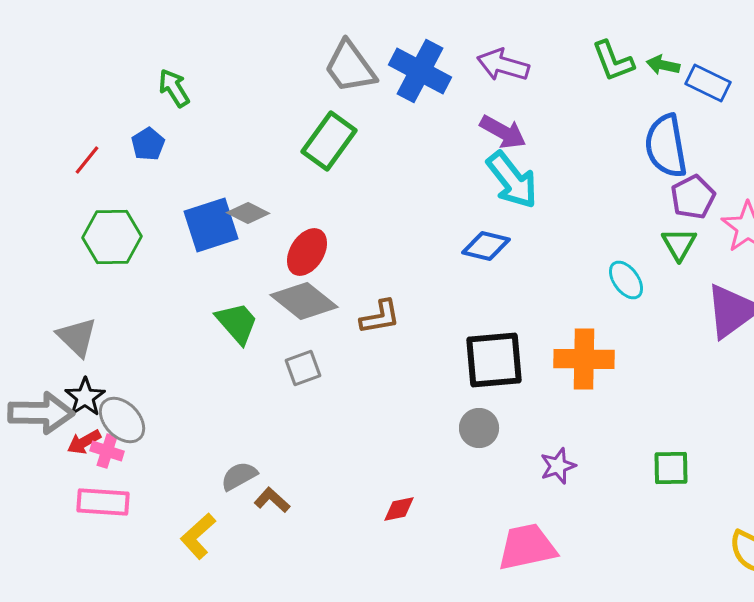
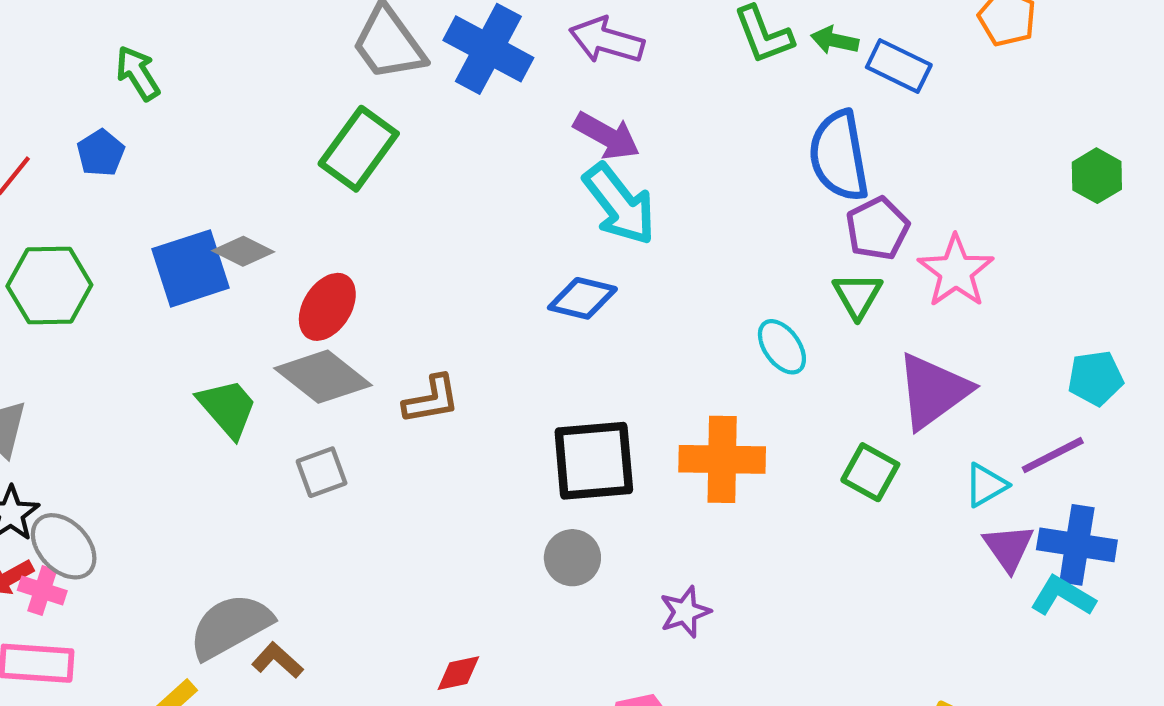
green square: (671, 468) -> (870, 472), moved, turned 30
gray semicircle: (239, 476) -> (230, 626), size x1.6

